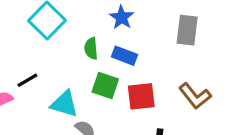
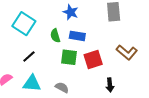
black line: (27, 80) -> (29, 56), moved
cyan triangle: (64, 104) -> (32, 83), moved

